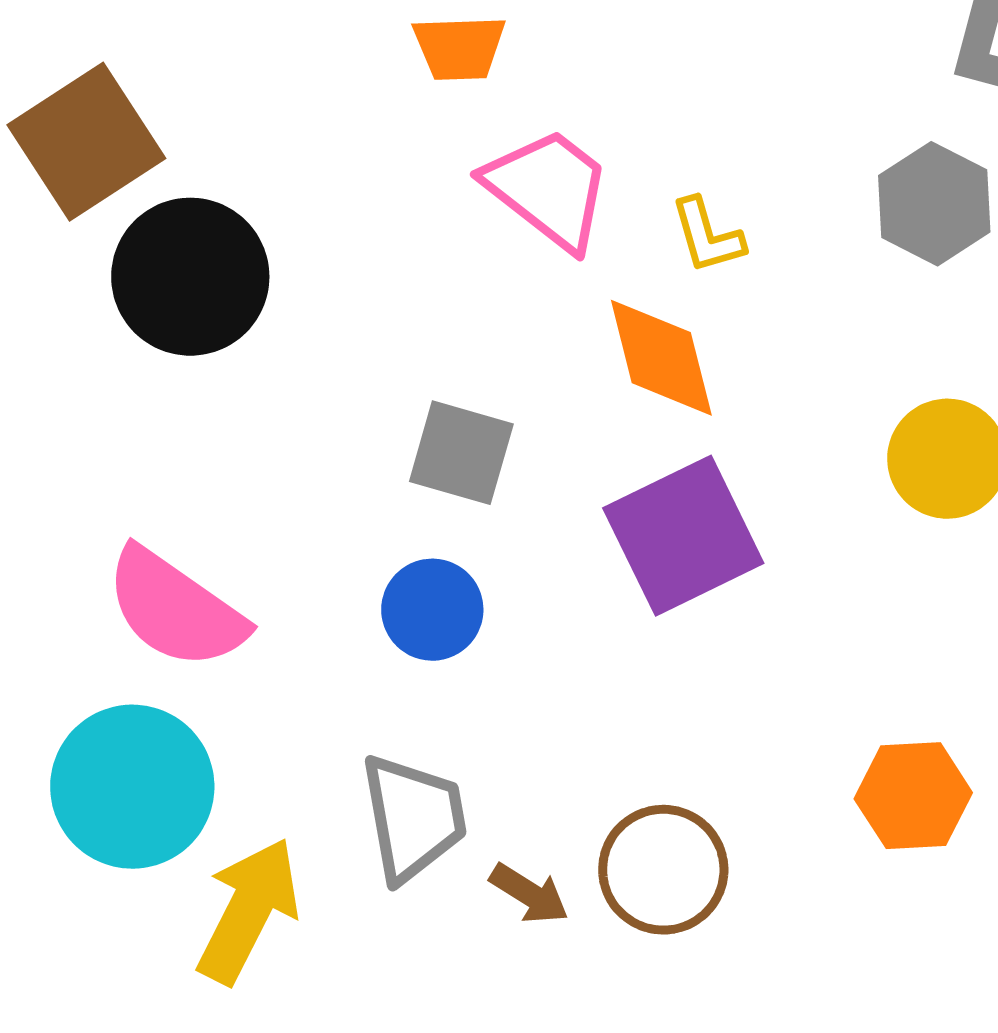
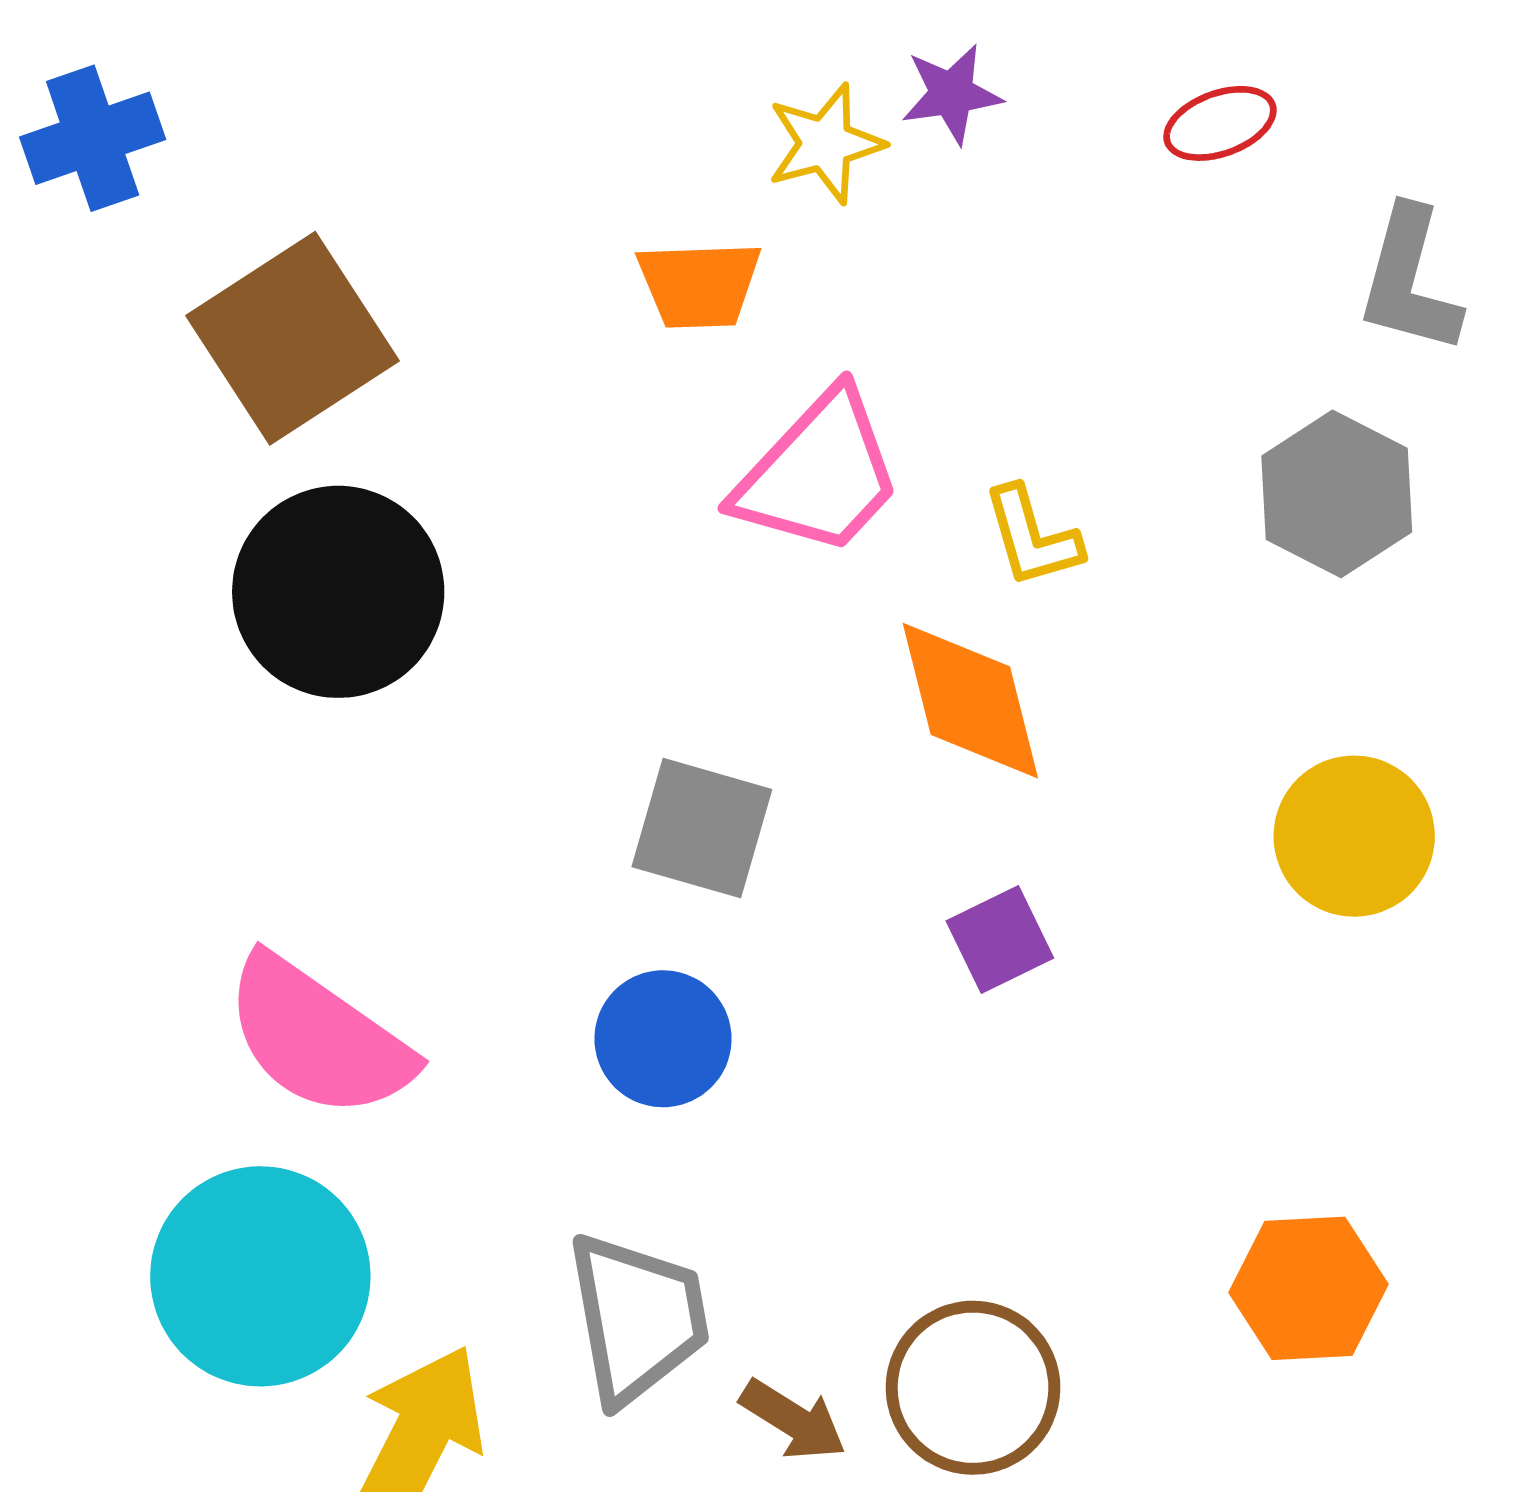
brown square: (86, 142) -> (293, 338), moved
pink trapezoid: (548, 189) -> (819, 474), turned 95
purple square: (683, 536) -> (1000, 939), size x0.5

